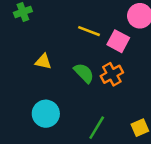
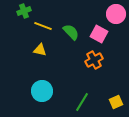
yellow line: (89, 31) -> (43, 26), moved
green semicircle: (84, 73) -> (71, 32), moved

